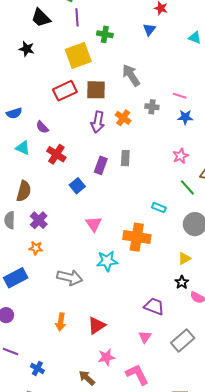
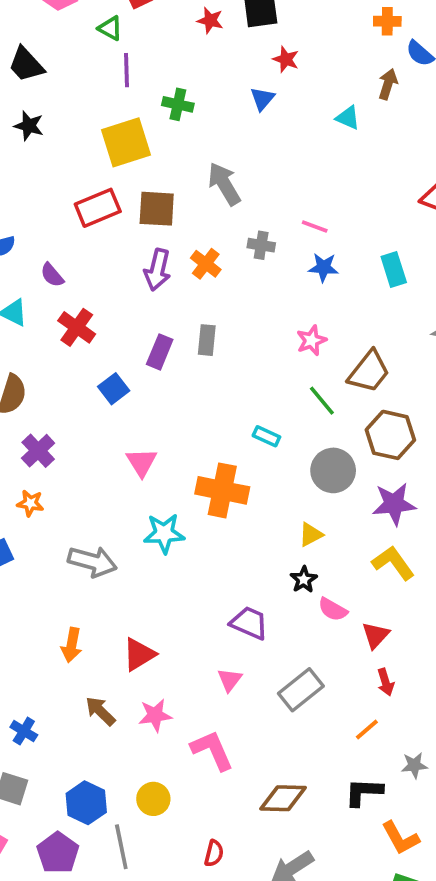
black trapezoid: (41, 18) -> (26, 65), moved
brown arrow: (87, 378) -> (100, 711), moved

